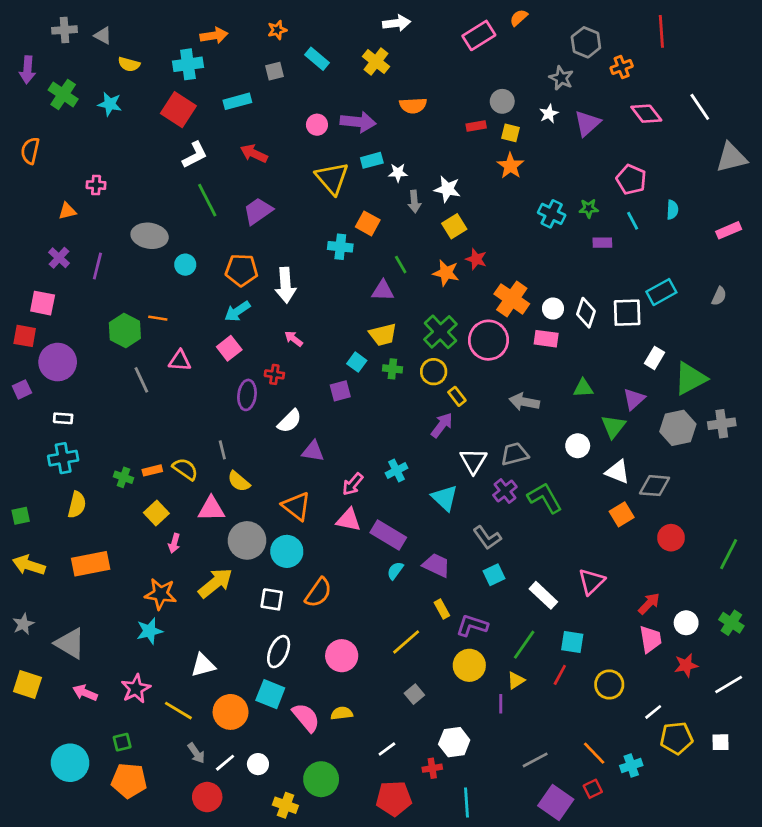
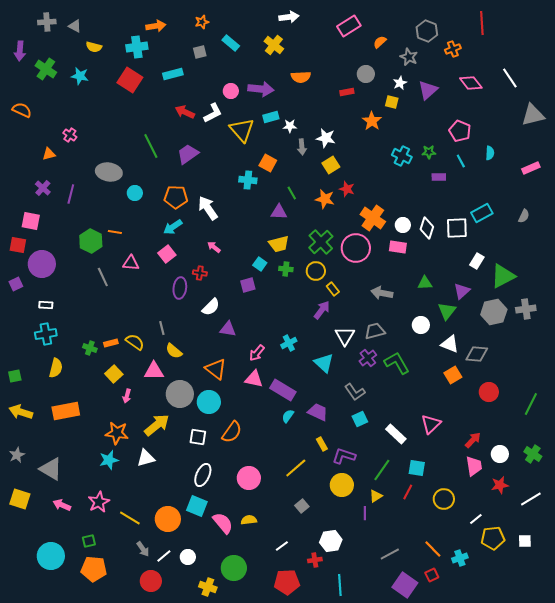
orange semicircle: (519, 18) -> (380, 42), moved
yellow square: (510, 133) -> (392, 102), moved
orange semicircle: (30, 151) -> (22, 110), turned 102
white L-shape: (195, 155) -> (213, 113), moved
pink cross: (96, 185) -> (70, 135), turned 32
white arrow: (285, 285) -> (208, 208), turned 150
white triangle: (203, 665) -> (146, 458), moved

